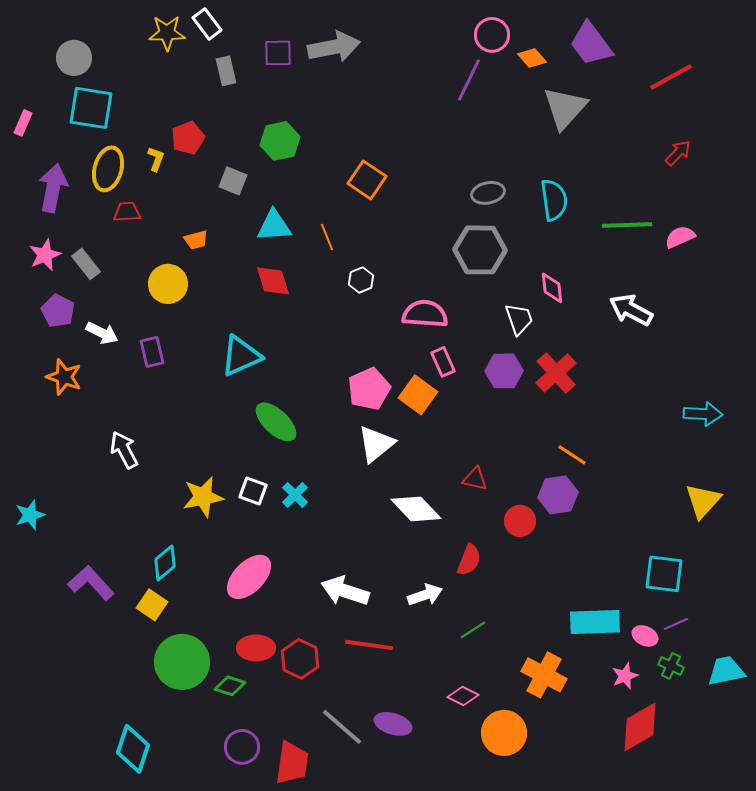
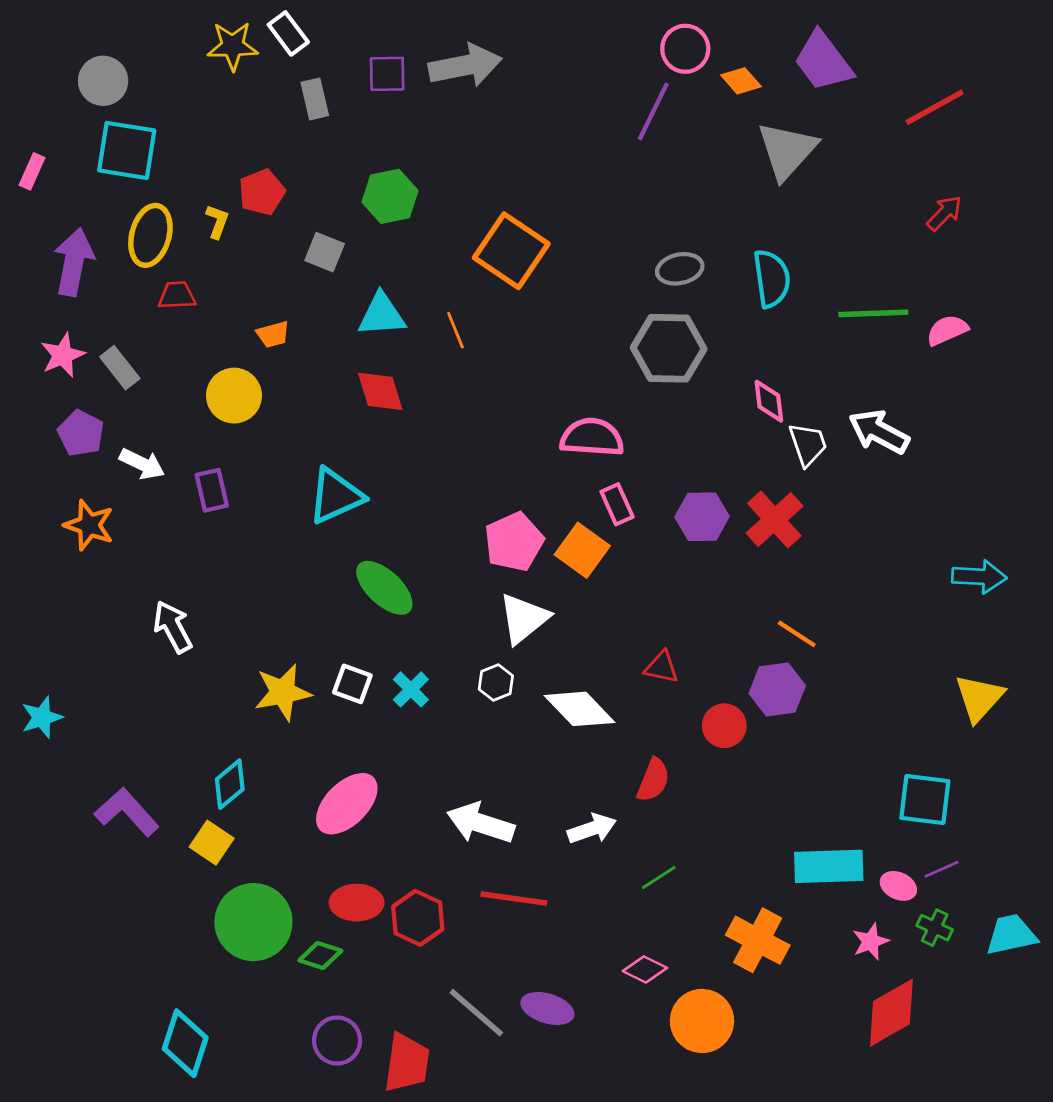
orange square: (367, 180) -> (511, 251), size x1.4
white hexagon: (361, 280) -> (496, 683), moved
white trapezoid: (519, 319) -> (808, 444), moved

